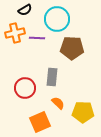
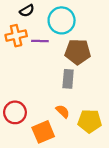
gray rectangle: (52, 77) -> (68, 79), moved
red circle: (25, 88) -> (15, 112), moved

